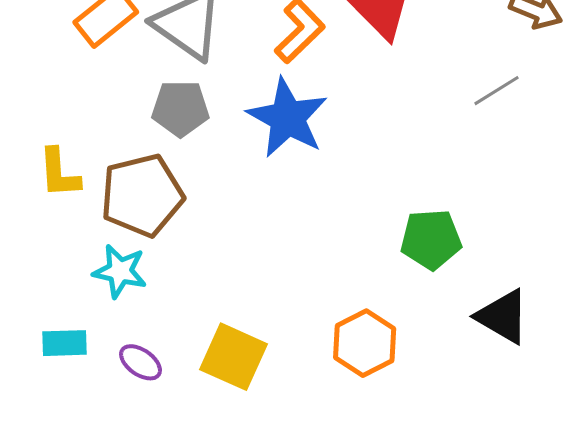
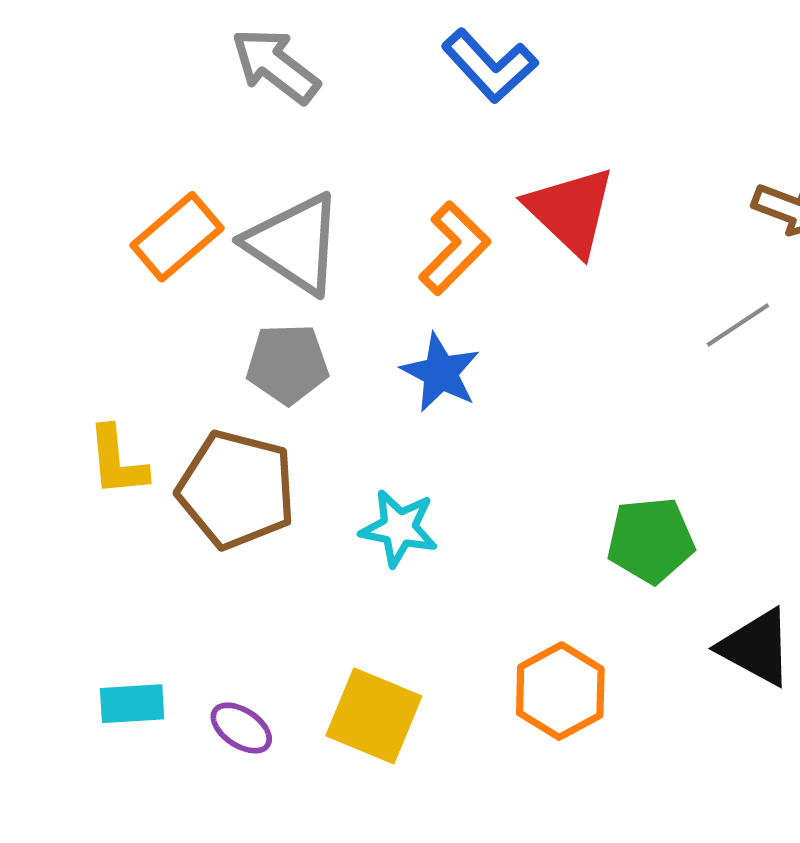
blue star: (287, 118) -> (441, 373), size x0.7
brown pentagon: (142, 195) -> (236, 490), turned 30
cyan star: (120, 271) -> (399, 528), moved

